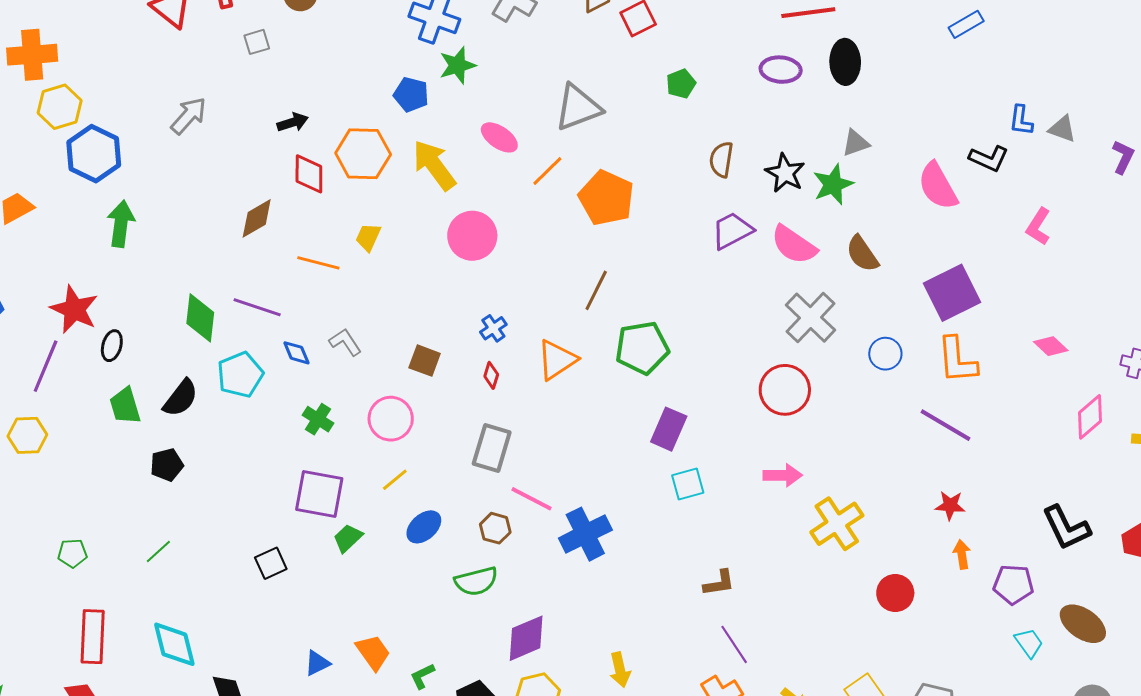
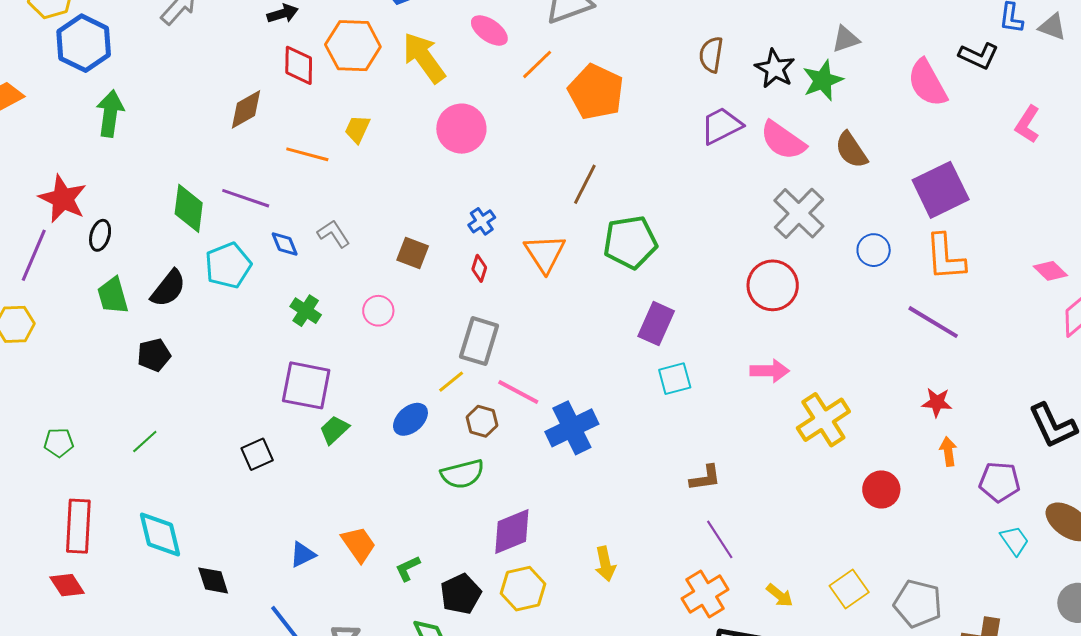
pink diamond: (1051, 346) -> (1050, 271), moved
orange triangle: (557, 360) -> (545, 253), turned -30
pink circle: (391, 419) -> (378, 311), size x0.7
yellow line: (395, 480) -> (451, 382), moved

